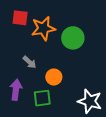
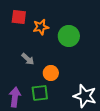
orange star: (43, 28) -> (41, 27), size x0.7
purple arrow: (16, 90) -> (15, 97), moved

